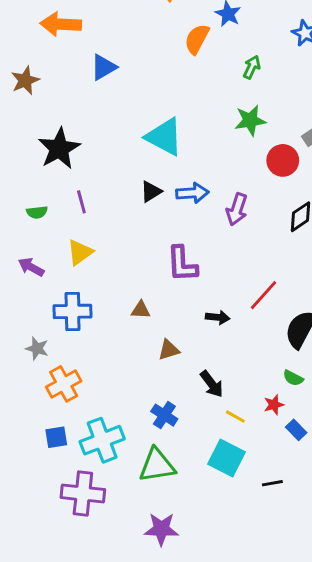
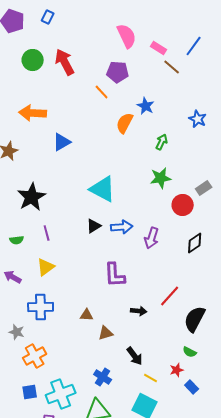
brown triangle: (141, 310) -> (87, 315), moved

